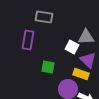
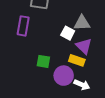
green square: (48, 67) -> (43, 61), moved

